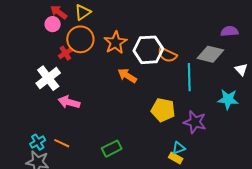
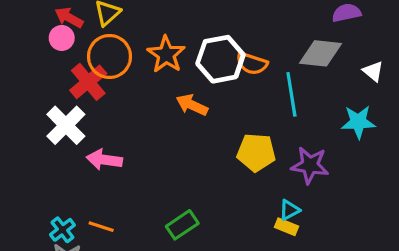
red cross: (65, 53) -> (88, 82), size x1.6

